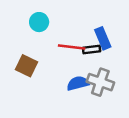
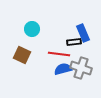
cyan circle: (39, 22) -> (32, 29), moved
red line: (72, 47) -> (59, 54), moved

